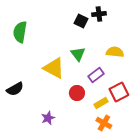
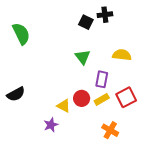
green semicircle: (20, 32) -> (21, 34), turned 145
yellow triangle: (54, 68) -> (64, 106), moved, size x0.6
purple rectangle: (96, 75) -> (102, 79), turned -42
yellow rectangle: (101, 103) -> (102, 99), moved

